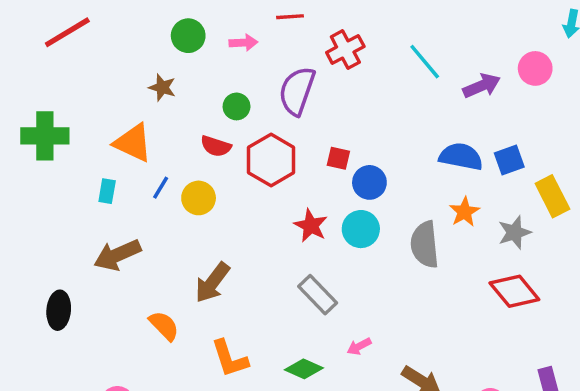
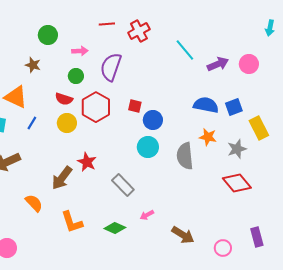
pink arrow: (243, 43) -> (80, 51), moved
red cross: (345, 49) -> (139, 31), moved
pink circle: (535, 68) -> (249, 64), moved
yellow circle: (199, 198) -> (67, 123), moved
orange star: (464, 212) -> (208, 137), turned -30
red star: (311, 226) -> (87, 162), moved

